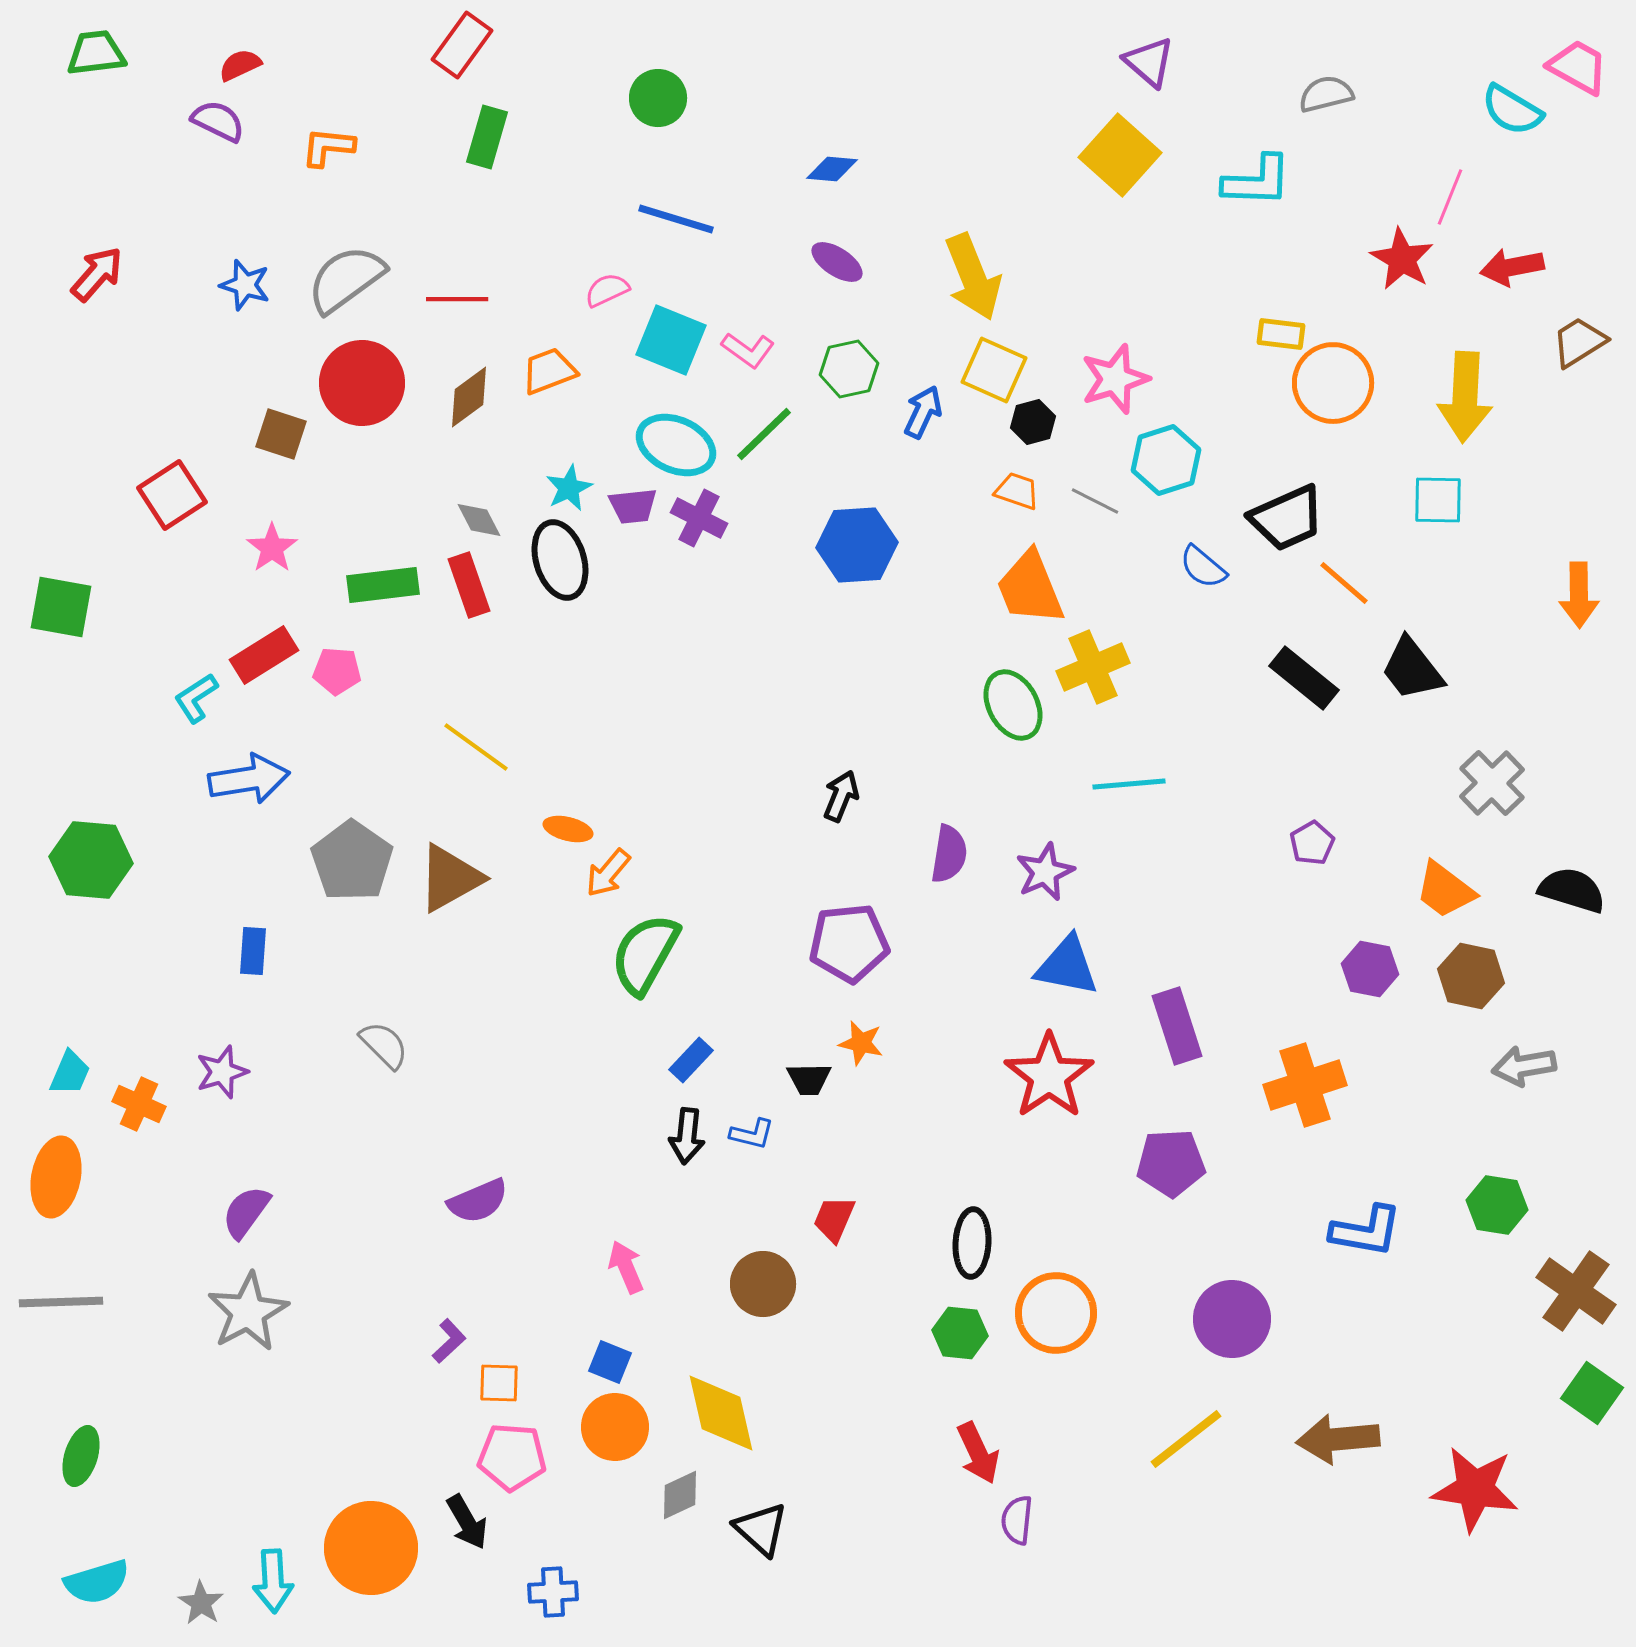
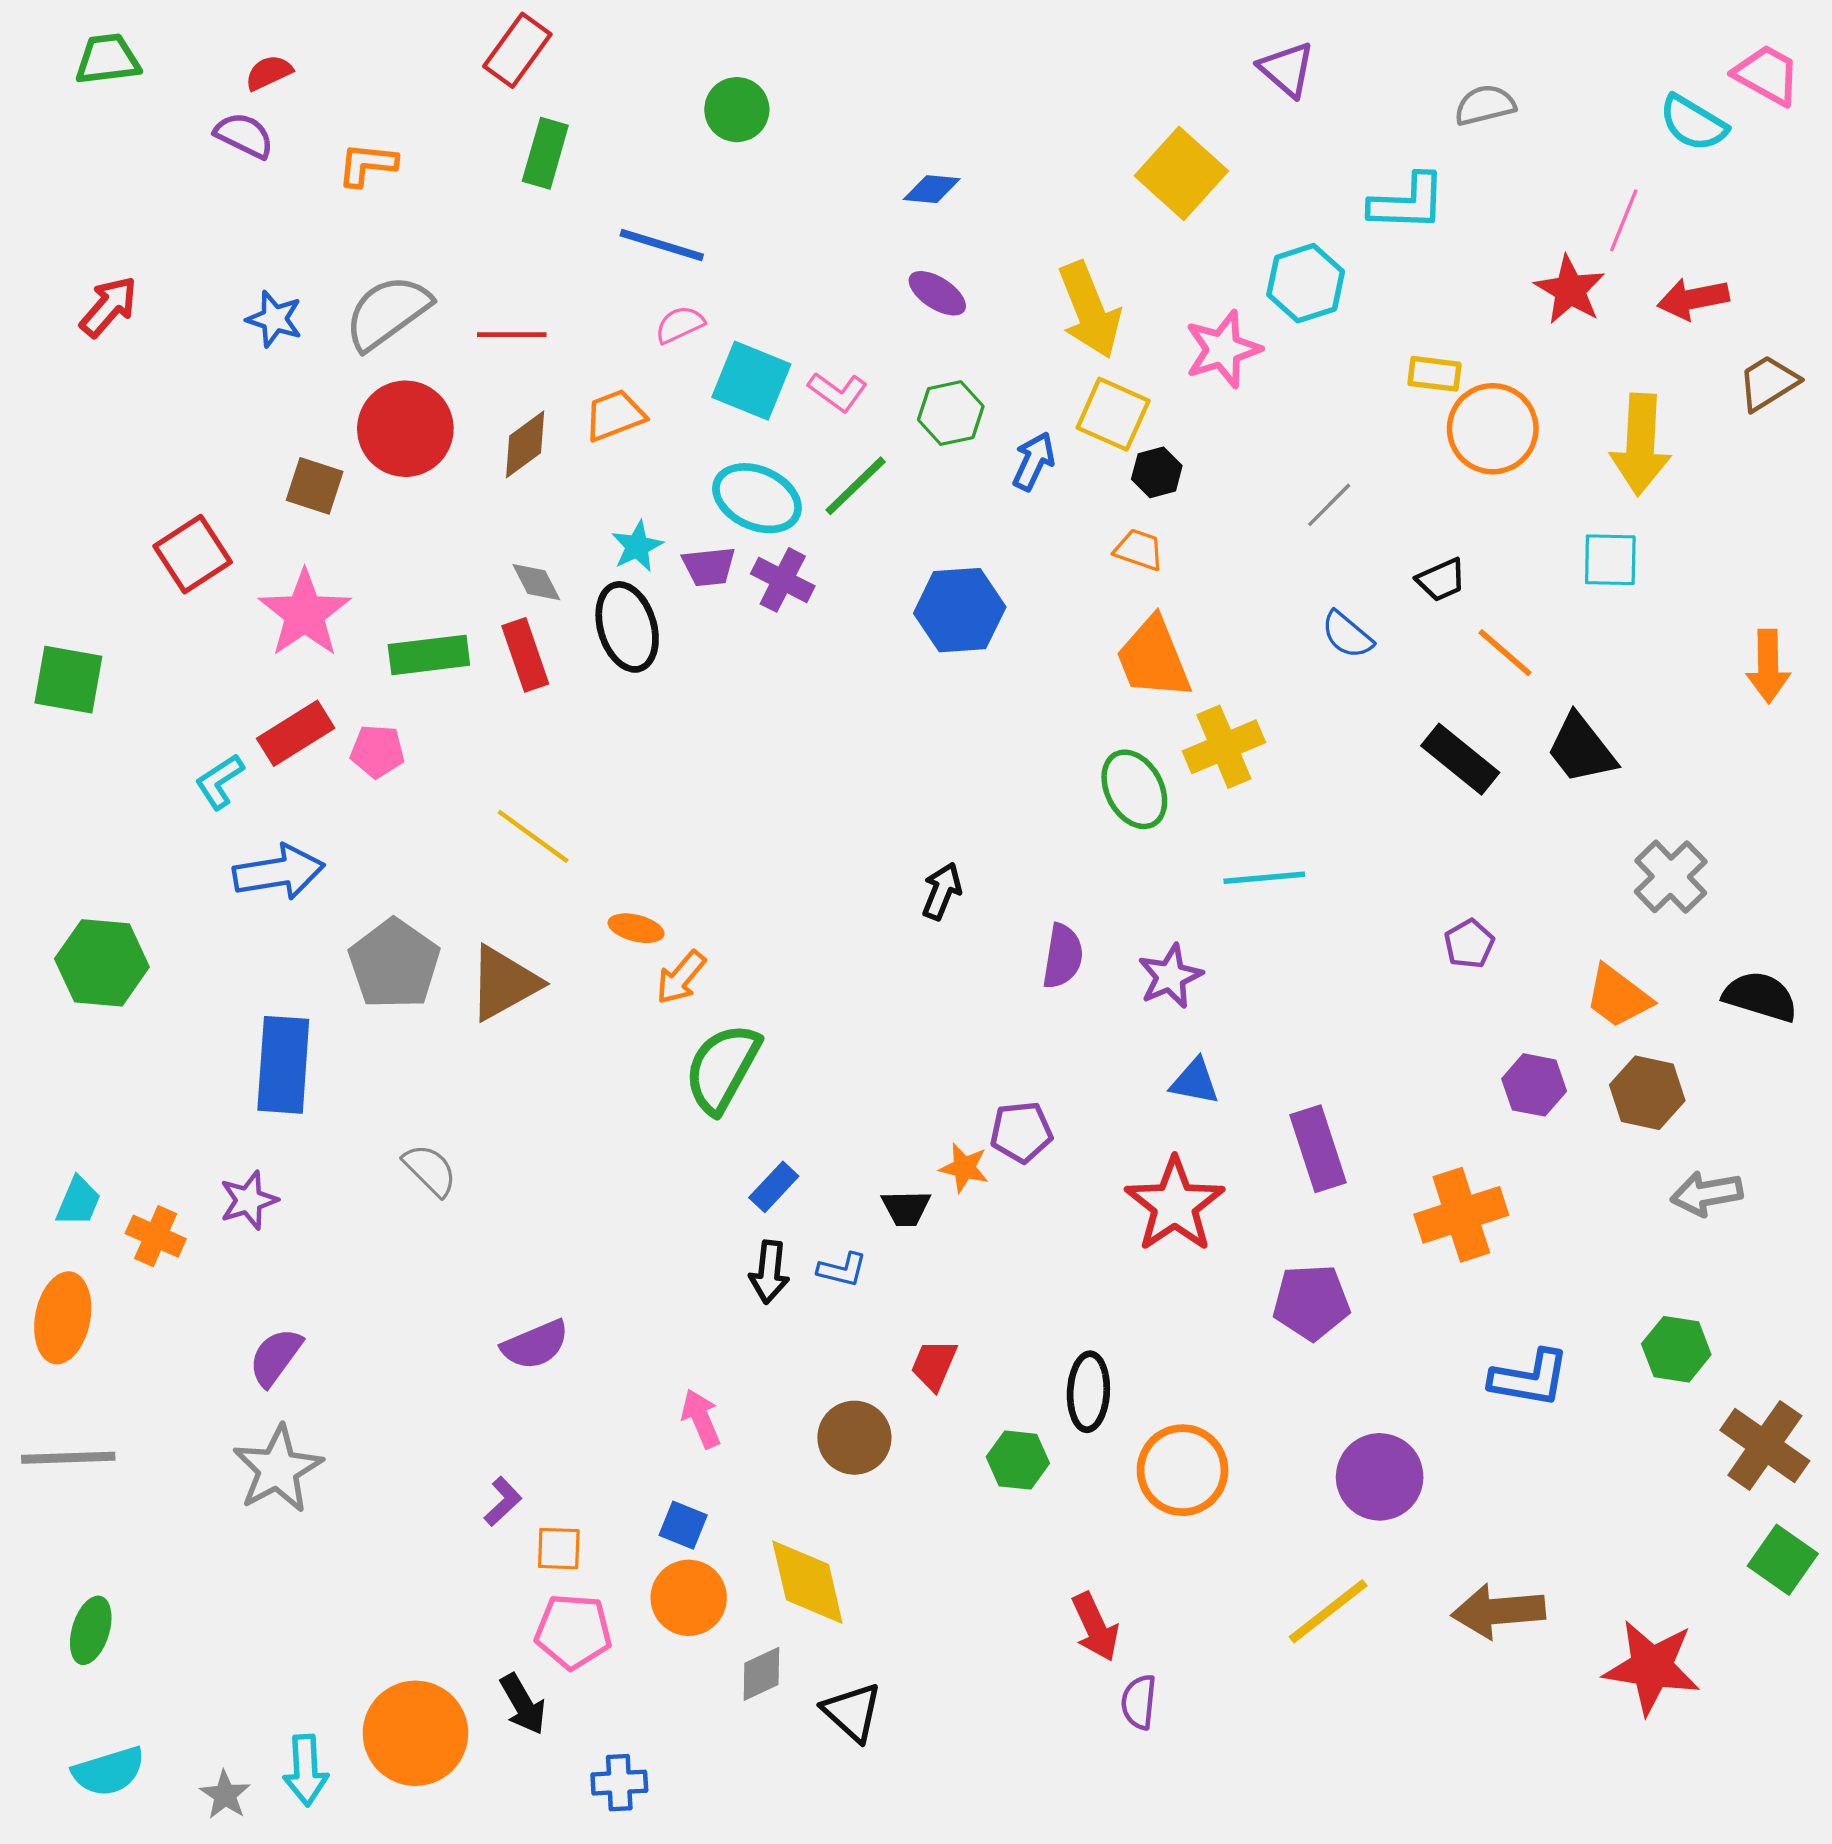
yellow square: (1120, 155) -> (1181, 173), moved
blue line: (676, 219) -> (662, 245), moved
pink star: (1115, 379) -> (1223, 349), moved
cyan hexagon: (1166, 460) -> (1306, 283), moved
gray line: (1095, 501) -> (1329, 505), moved, turned -72
black trapezoid: (1287, 518) -> (1441, 580), size x0.6
pink star: (272, 548) -> (305, 613), size x1.6
purple pentagon: (849, 943) -> (1021, 1132), moved, size x0.7
blue rectangle: (253, 951) -> (283, 1065), size x1.8
blue triangle: (1067, 966) -> (1195, 1082), size x0.7
green hexagon: (960, 1333) -> (1018, 1460), moved

